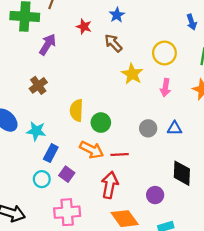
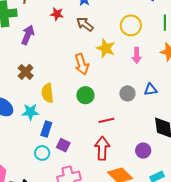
yellow semicircle: (77, 110) -> (47, 93), moved
orange arrow: (92, 150) -> (82, 64), moved, turned 55

